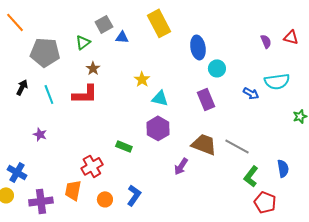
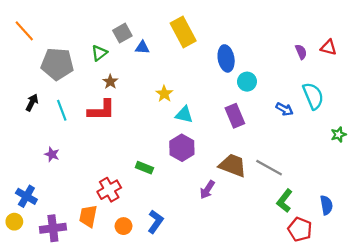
cyan semicircle: (277, 81) -> (313, 96), turned -105
blue semicircle: (283, 168) -> (326, 205), moved

